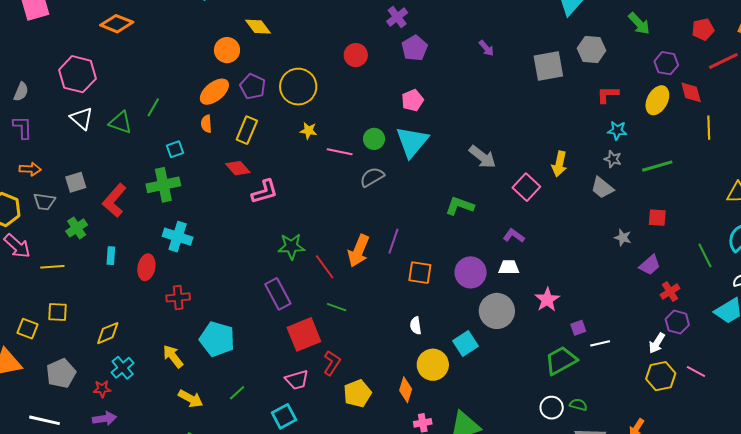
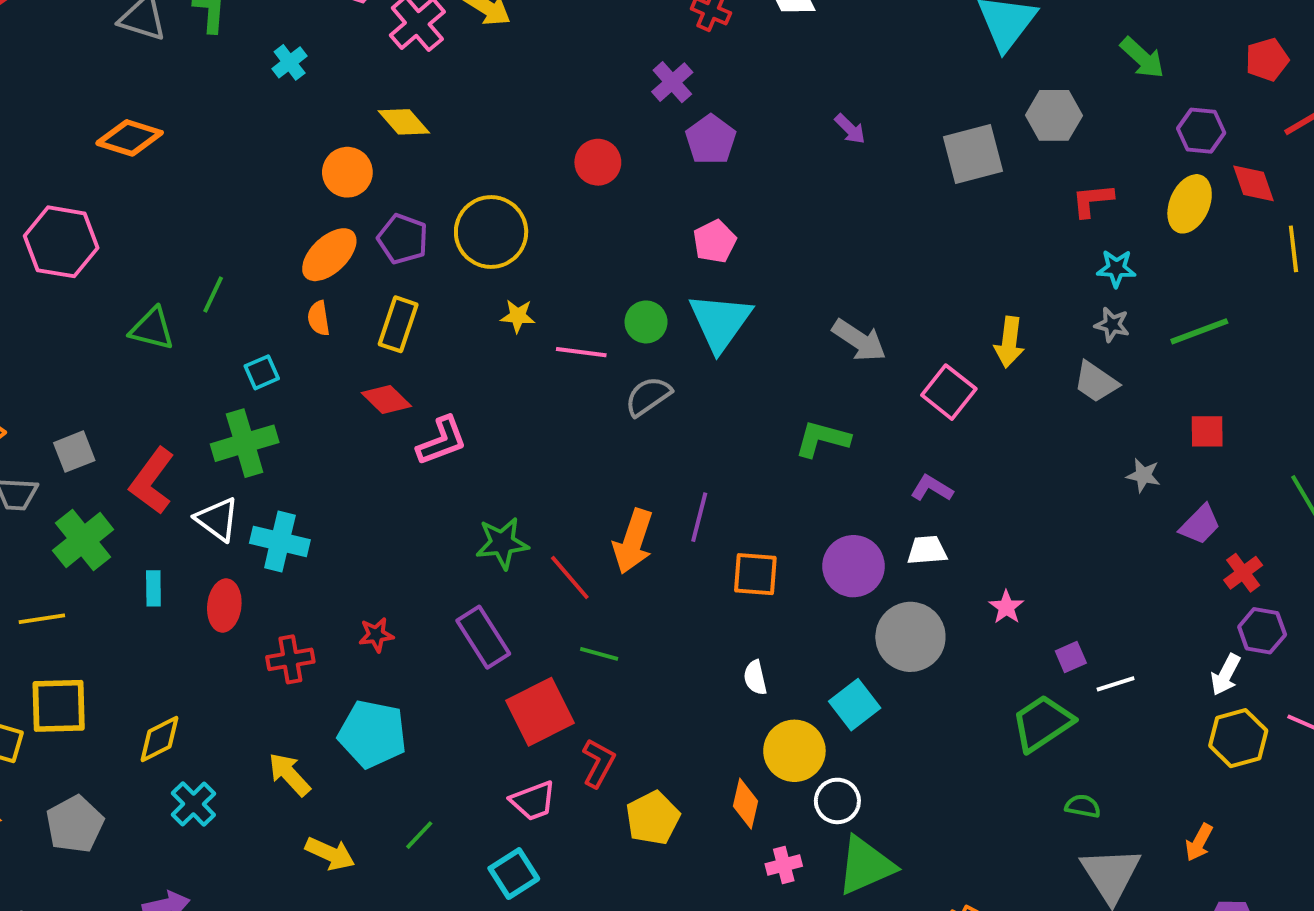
white triangle: (82, 118) -> (217, 519), moved
green cross: (77, 228) -> (83, 540), size x1.4
pink star: (547, 300) -> (1006, 607), size x0.7
yellow square: (57, 312) -> (59, 706), size x1.5
red star: (102, 389) -> (376, 635), moved
white circle: (552, 408) -> (837, 801), moved

